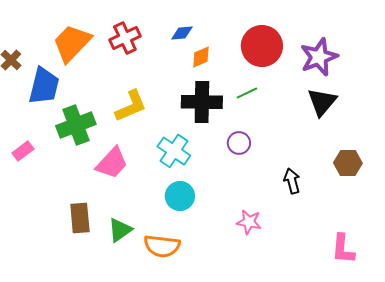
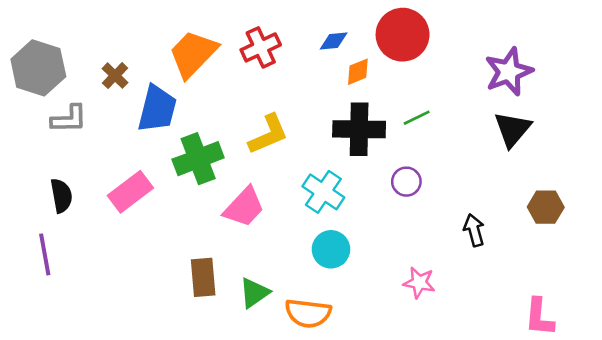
red circle: (262, 46) -> (403, 35), moved
pink rectangle: (23, 151) -> (130, 192), size x1.6

